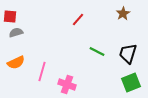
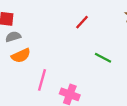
orange semicircle: (16, 62) -> (21, 56), moved

